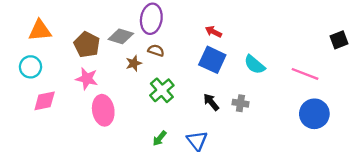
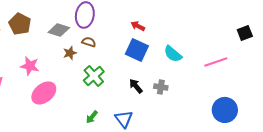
brown pentagon: (87, 45) -> (20, 24), moved
pink line: (305, 74) -> (216, 62), turned -40
pink ellipse: (103, 110) -> (44, 93), turned 60
blue circle: (314, 114) -> (225, 110), moved

